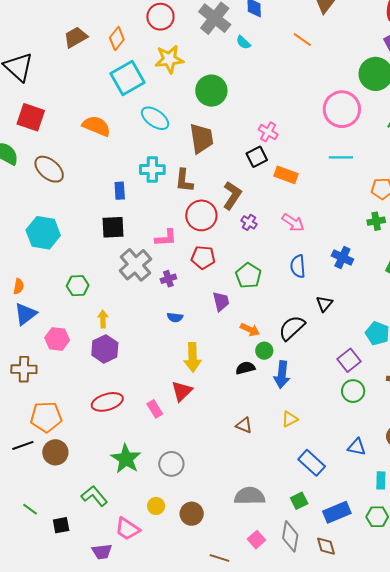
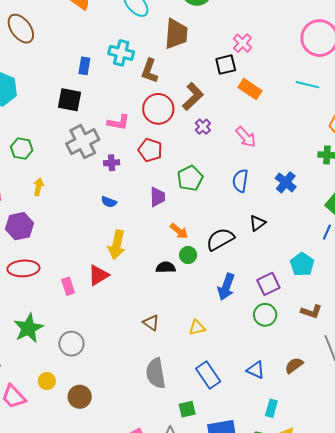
purple hexagon: (105, 349) -> (20, 226), moved
blue arrow: (282, 375) -> (226, 287), moved
gray semicircle: (250, 496) -> (156, 373), moved, turned -112

